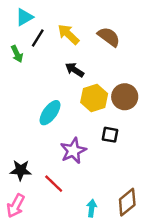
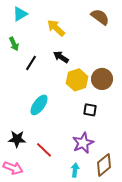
brown semicircle: (109, 37) -> (100, 17), moved
black line: (38, 38) -> (31, 63), moved
cyan ellipse: (50, 113) -> (39, 105), moved
purple star: (73, 151) -> (83, 143), moved
pink arrow: (16, 206) -> (13, 168), turned -96

